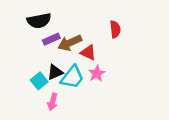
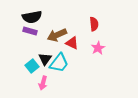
purple rectangle: (51, 39) -> (30, 31), moved, turned 40
black triangle: (55, 72) -> (45, 59), turned -32
pink star: (97, 74) -> (98, 48), moved

